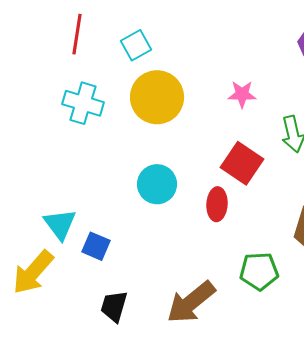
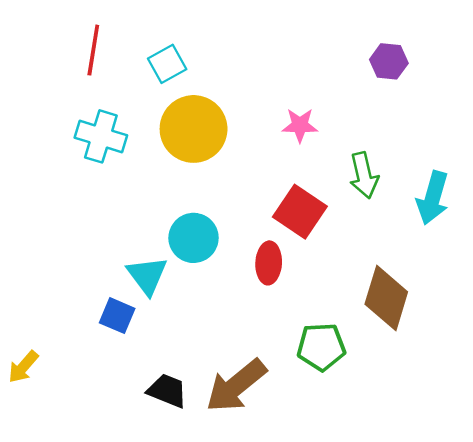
cyan triangle: (60, 224) -> (147, 275), moved
yellow arrow: (33, 272) -> (23, 367), moved, size x0.6
black trapezoid: (114, 306) -> (167, 391), moved, turned 96

